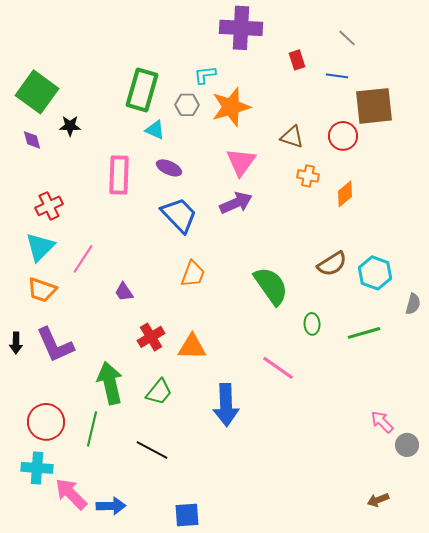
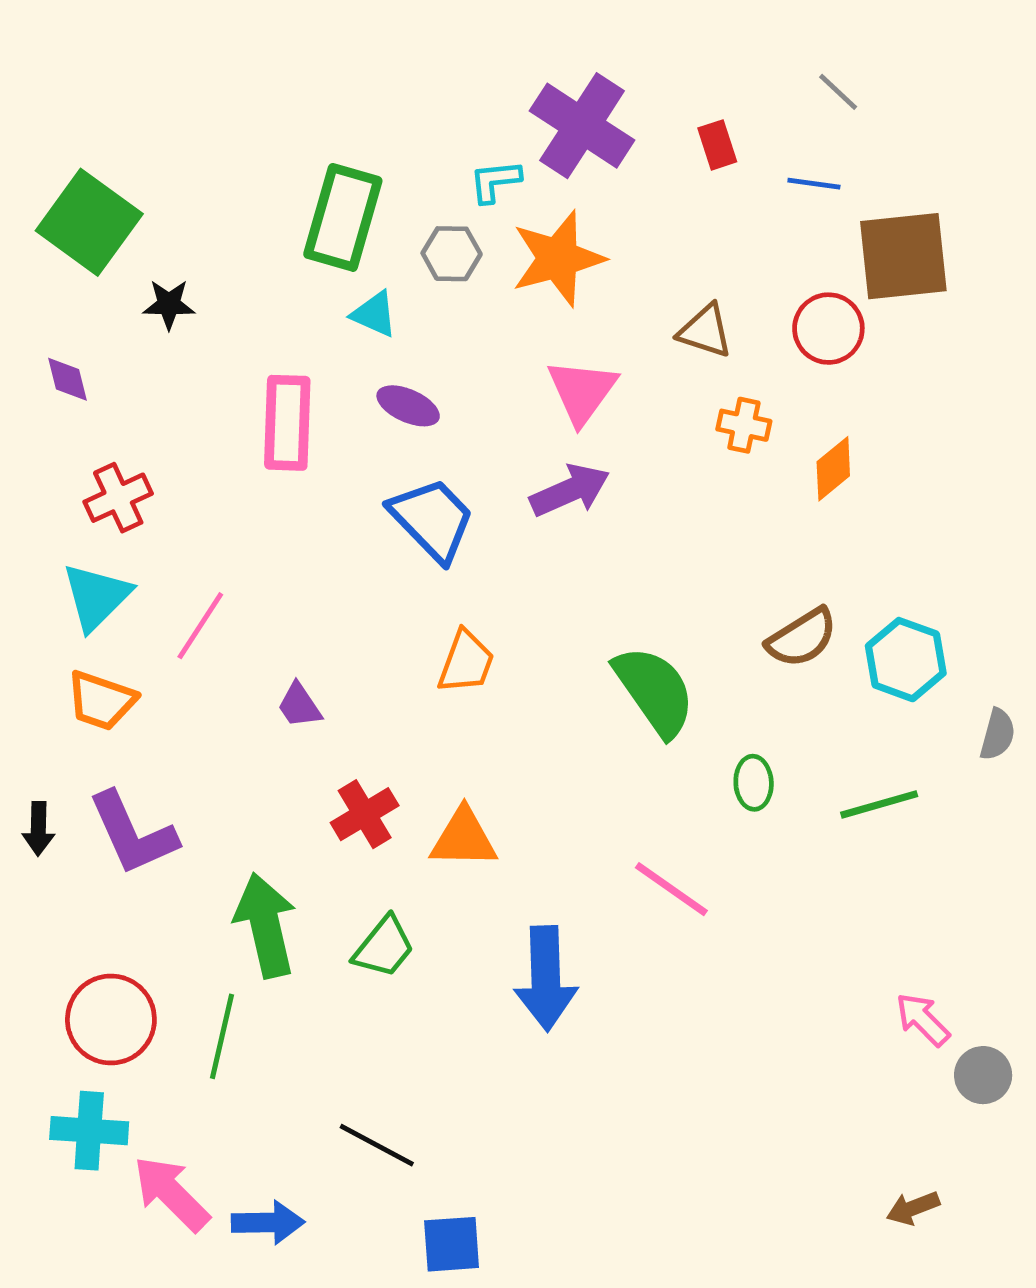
purple cross: (241, 28) -> (582, 126), moved, turned 30
purple diamond: (32, 140) -> (67, 379), moved
black line: (152, 450) -> (377, 1145), moved

